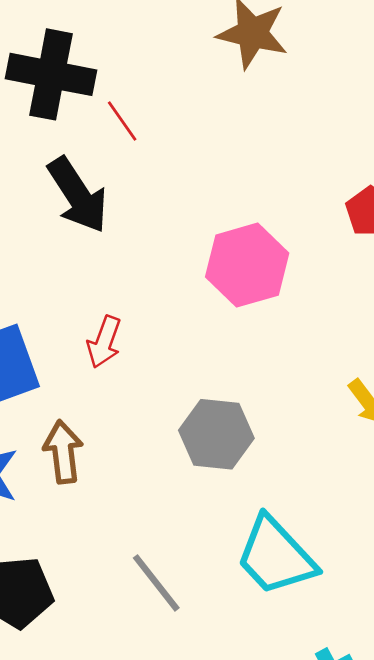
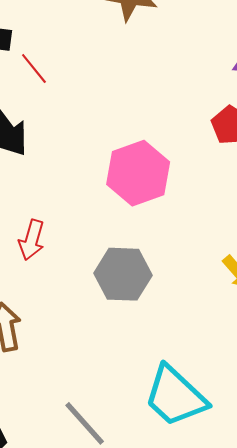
gray hexagon: (216, 434) -> (123, 274), moved

